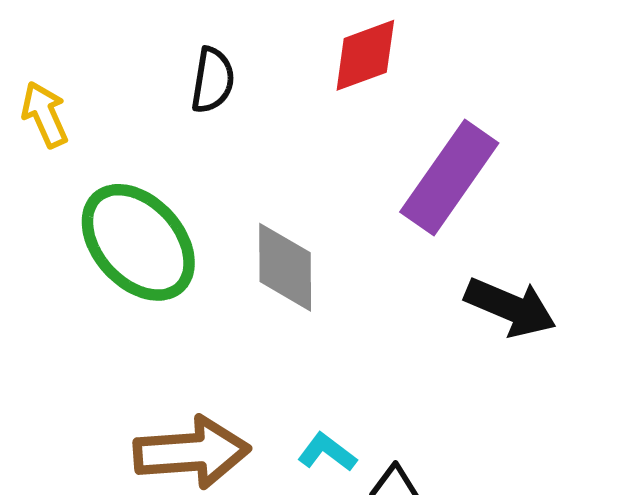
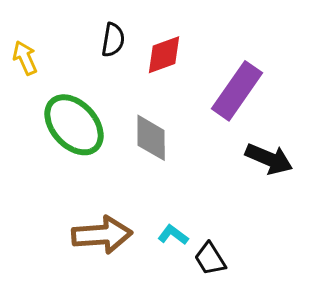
red diamond: (365, 55) -> (164, 55), moved

